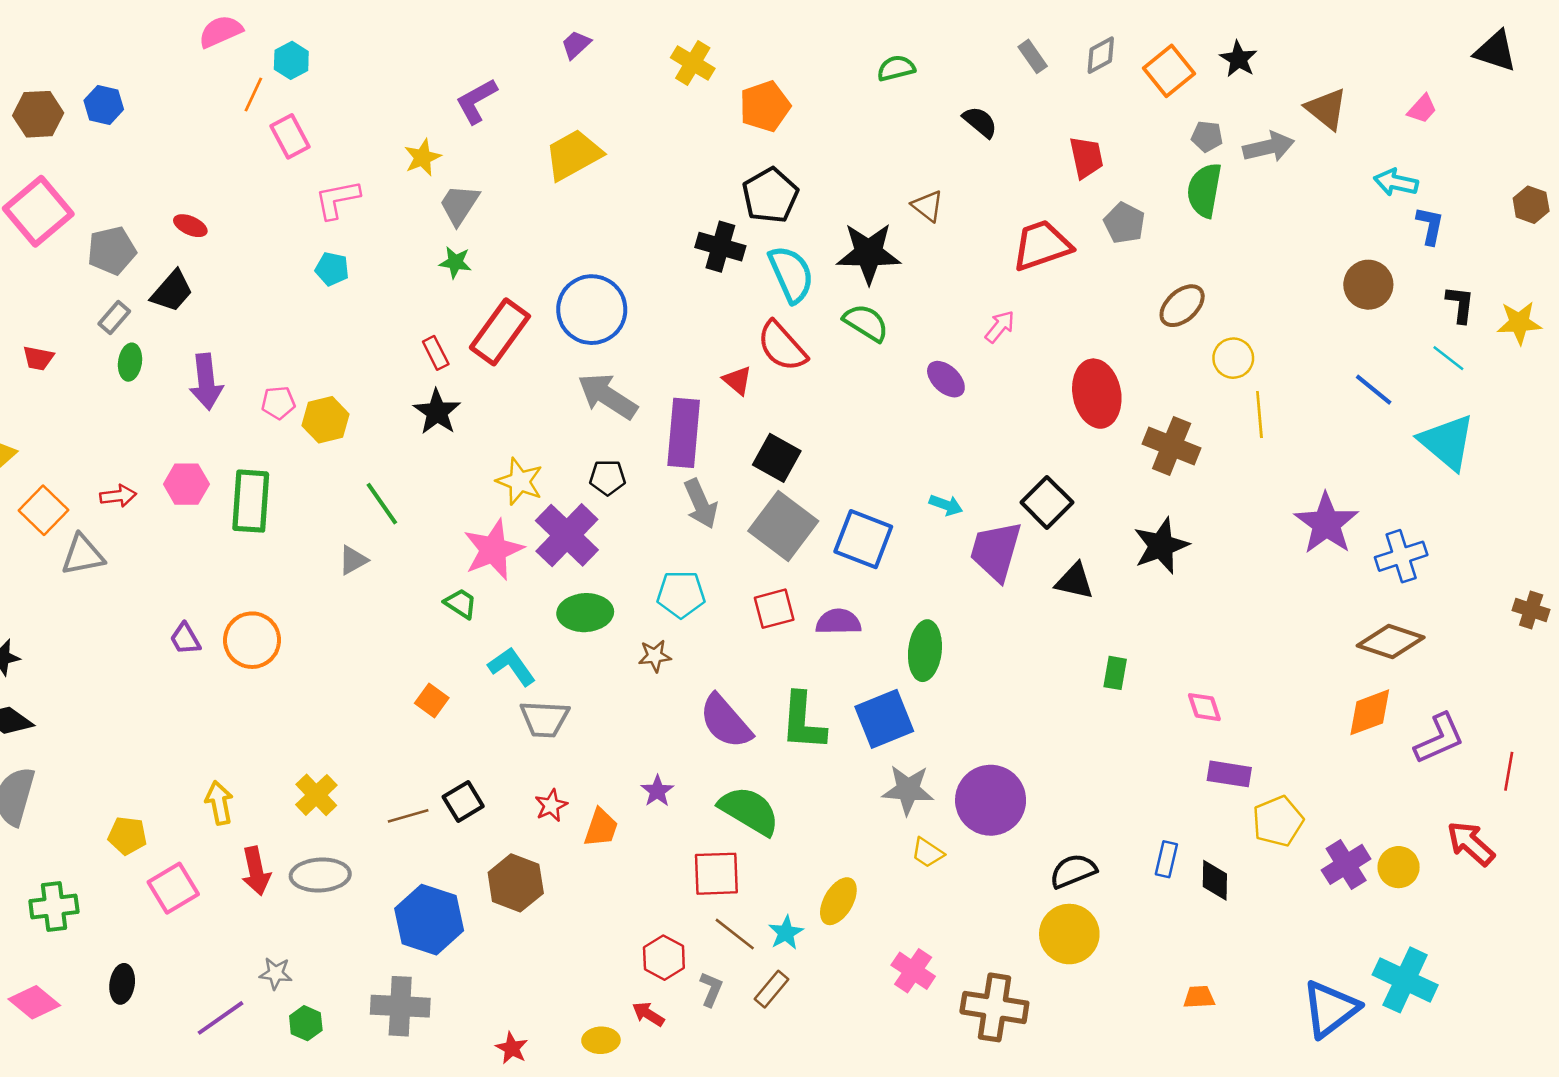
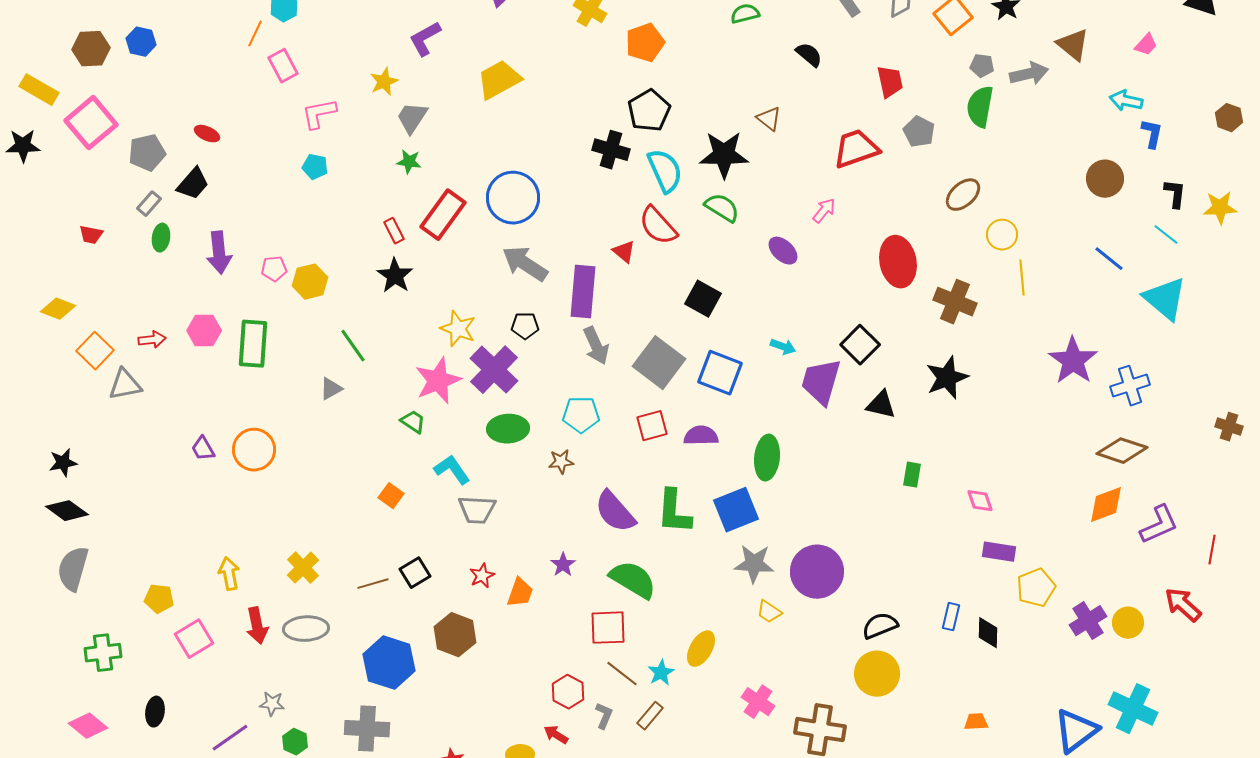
black square: (777, 458) -> (703, 299), moved

